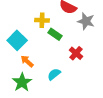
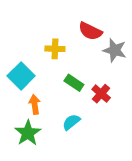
green rectangle: (55, 34) -> (74, 83), moved
orange arrow: (27, 61) -> (35, 104), turned 40

